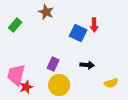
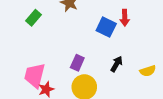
black arrow: (87, 65) -> (117, 64), turned -64
yellow semicircle: (111, 83) -> (148, 71), moved

